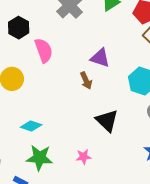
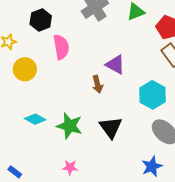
pink star: (84, 157) -> (70, 167), moved
green star: (40, 158) -> (70, 126), moved

